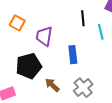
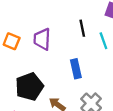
purple trapezoid: (44, 36) -> (42, 39), moved

